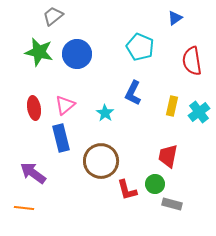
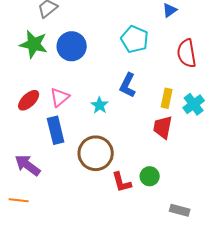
red ellipse: (34, 108) -> (29, 100), turned 55
red trapezoid: (168, 156) -> (163, 127), moved
gray rectangle: (172, 204) -> (180, 210), moved

